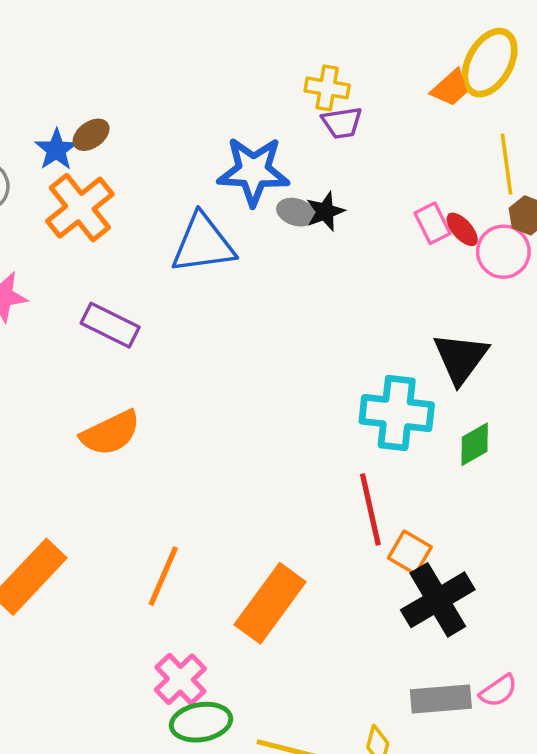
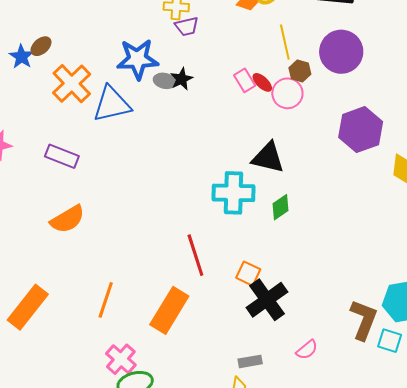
orange cross: (80, 208) -> (72, 84), moved
black triangle: (461, 358) -> (268, 158), turned -48
red line: (370, 509) -> (195, 255), moved
gray rectangle: (441, 699) -> (250, 361), moved, size x0.7

